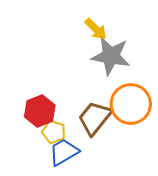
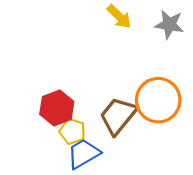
gray star: (111, 56) -> (169, 24), moved, size x0.7

